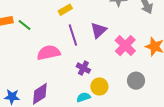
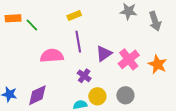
purple triangle: (99, 30) -> (104, 54), moved
gray circle: (136, 81) -> (125, 95), moved

